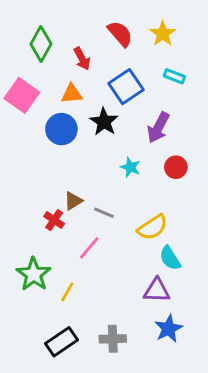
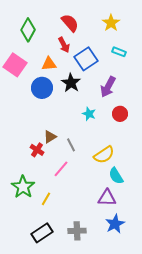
red semicircle: (120, 34) -> (70, 23), moved
red arrow: (82, 59) -> (64, 45), moved
gray line: (104, 213) -> (71, 145), turned 40

